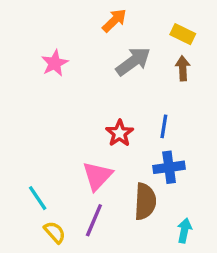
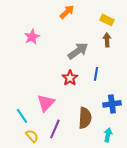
gray arrow: (133, 61) -> (78, 51), moved
blue cross: (169, 167) -> (112, 104), moved
pink triangle: (97, 176) -> (46, 103), moved

